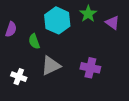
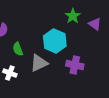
cyan hexagon: (57, 20) -> (55, 41), moved
green semicircle: (34, 41) -> (18, 49), moved

